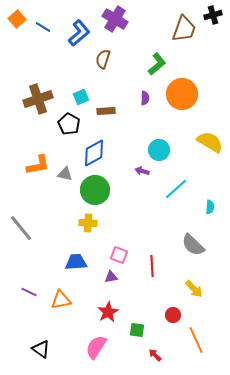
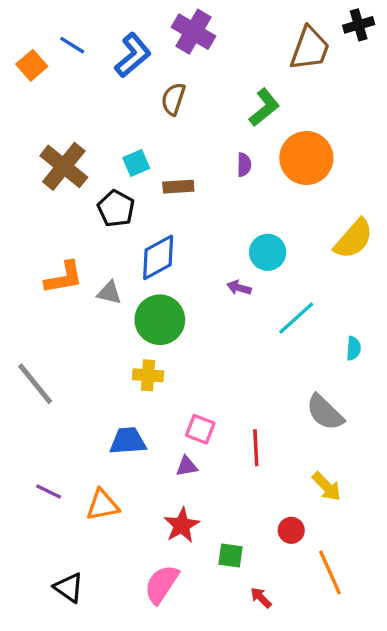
orange square: (17, 19) -> (32, 65), moved
brown cross: (38, 99) -> (64, 166), turned -32
yellow semicircle: (210, 142) -> (354, 239), turned 100

